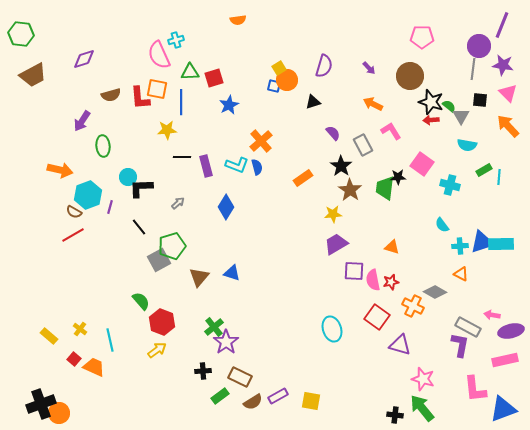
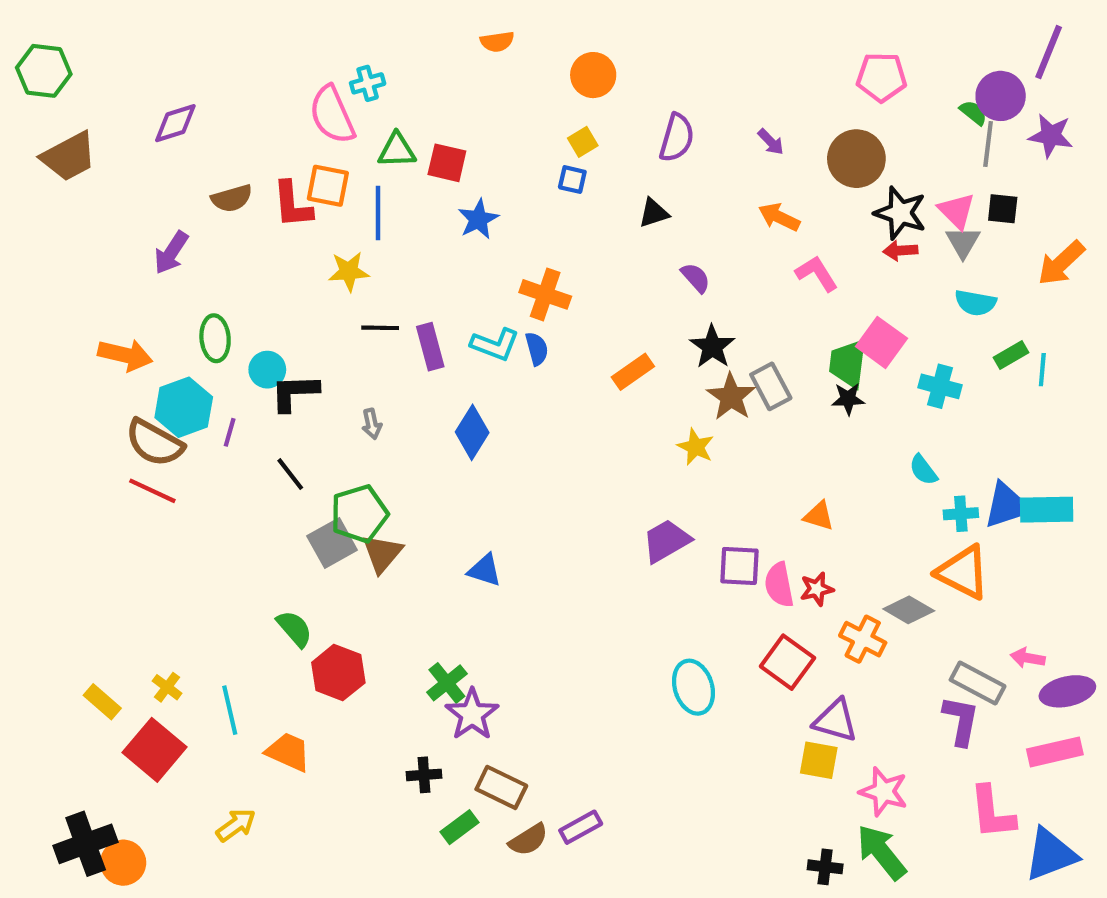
red square: (214, 78) -> (447, 163), turned 30
orange circle: (287, 80) -> (593, 75), moved
pink triangle: (508, 93) -> (957, 211), moved
green semicircle: (449, 106) -> (973, 113), moved
orange arrow: (508, 126) -> (1061, 263), turned -90
orange cross: (261, 141) -> (545, 294), turned -30
gray rectangle: (363, 145) -> (771, 386), moved
green ellipse: (103, 146) -> (215, 338), moved
black star: (398, 177) -> (848, 399), moved
green trapezoid: (385, 188) -> (848, 363), moved
gray arrow: (178, 203) -> (372, 424), turned 120
brown semicircle: (74, 212) -> (154, 443), size x1.8
yellow star: (333, 214) -> (696, 447), turned 30
red line: (73, 235) -> (152, 491), turned 55
purple trapezoid: (336, 244) -> (666, 541), moved
orange triangle: (461, 274) -> (963, 572), size x1.8
brown triangle: (199, 277) -> (382, 553), moved
yellow arrow: (157, 350) -> (236, 825), moved
red square: (74, 359) -> (154, 750), size x2.0
orange trapezoid: (94, 367) -> (288, 752), moved
yellow square: (311, 401) -> (819, 760), moved

